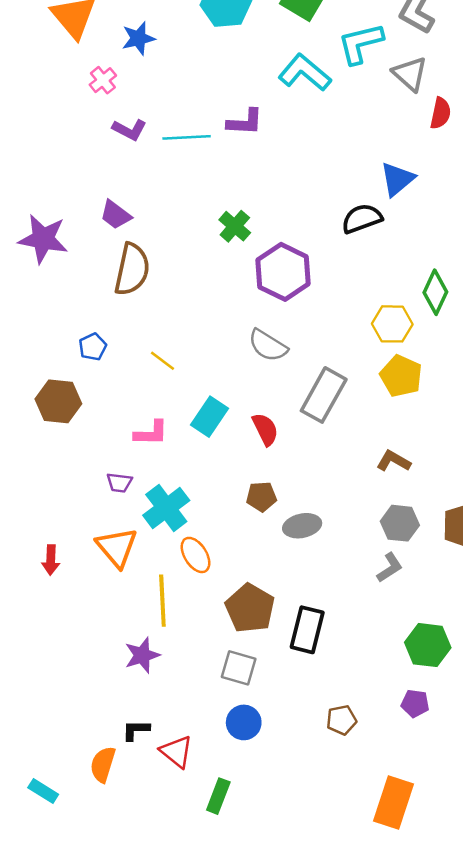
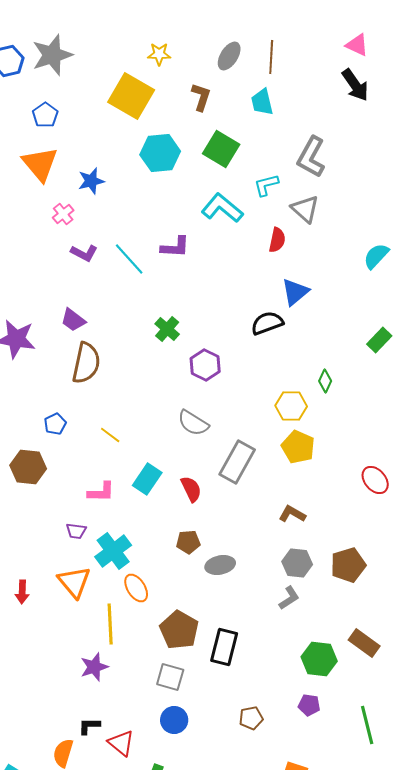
cyan L-shape: (360, 43) -> (266, 185), size x0.7
red semicircle: (440, 113) -> (277, 240), moved
cyan line: (187, 137) -> (129, 259), turned 51
purple hexagon: (283, 272) -> (205, 365), size x0.7
green diamond: (435, 292) -> (325, 381), size x0.7

